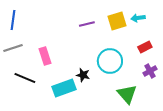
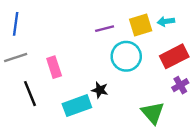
red rectangle: (145, 47) -> (174, 56), size x1.6
cyan circle: (110, 61) -> (126, 56), moved
black line: (25, 78) -> (30, 94), turned 45

